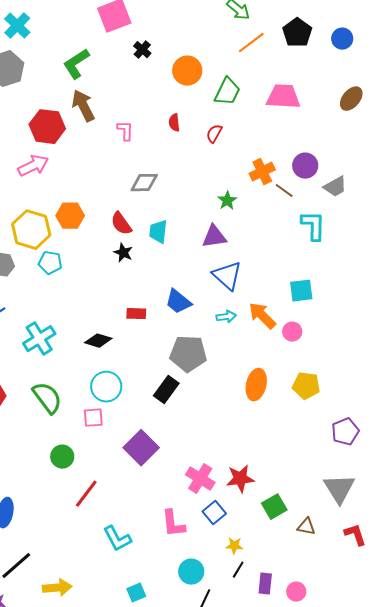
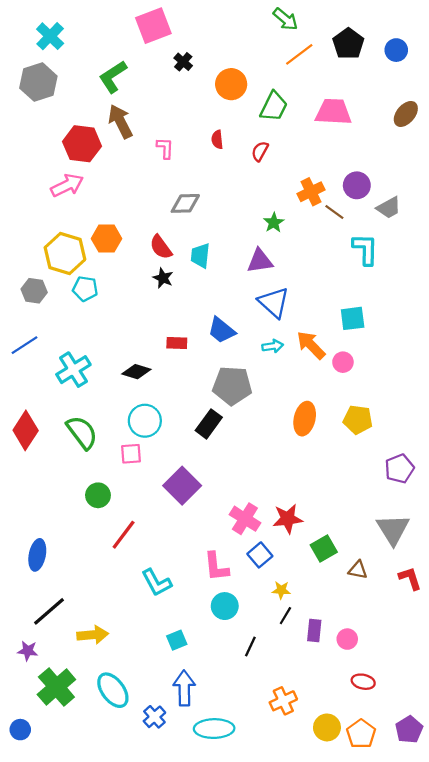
cyan circle: (191, 572) -> (225, 606), moved

